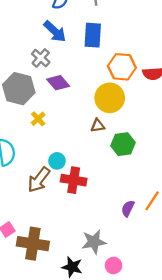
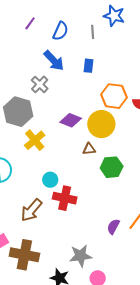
blue rectangle: (93, 35) -> (89, 66), size x0.6
purple diamond: (58, 83) -> (71, 120), moved, turned -30
yellow cross: (38, 119) -> (35, 140), size x1.5
brown arrow: (39, 180) -> (31, 210), moved

